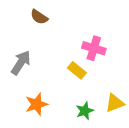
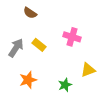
yellow rectangle: (77, 70) -> (39, 45), moved
yellow triangle: (115, 103) -> (88, 70), moved

